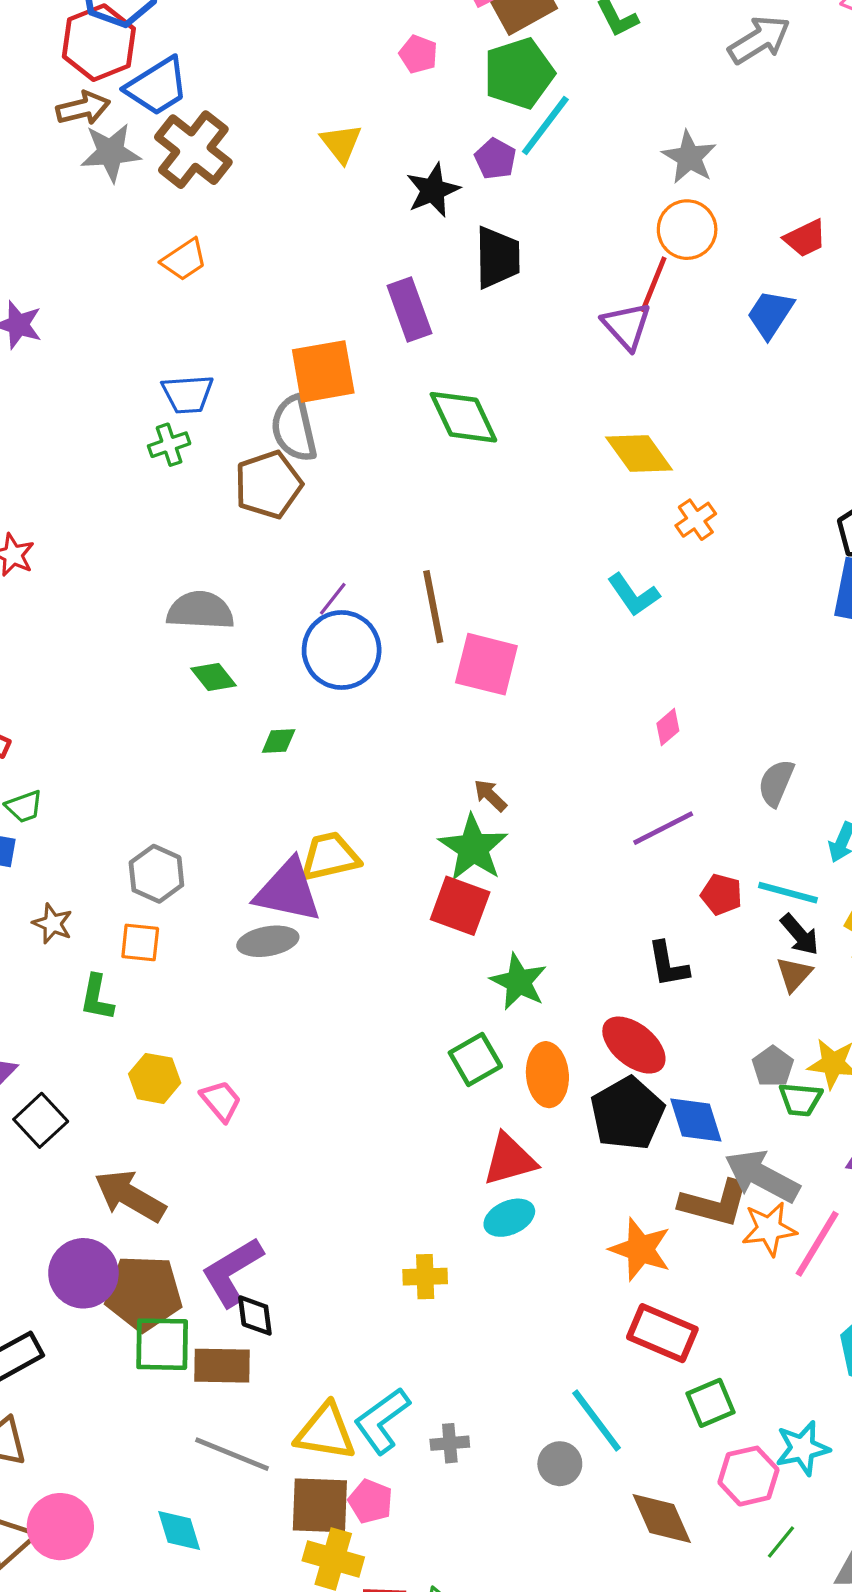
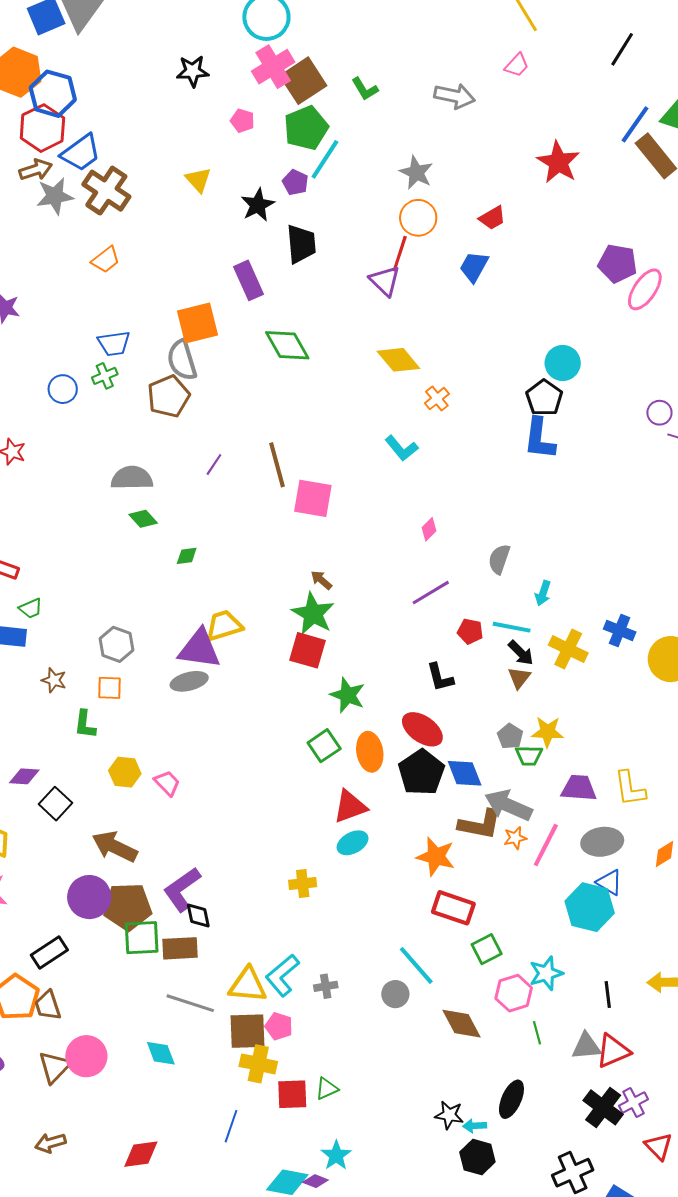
gray arrow: (759, 40) -> (455, 96), turned 48
blue circle: (342, 650) -> (63, 389), moved, size x0.6
orange star: (769, 1229) -> (515, 838), size x0.7
green line: (781, 1542) -> (537, 1033), turned -50

